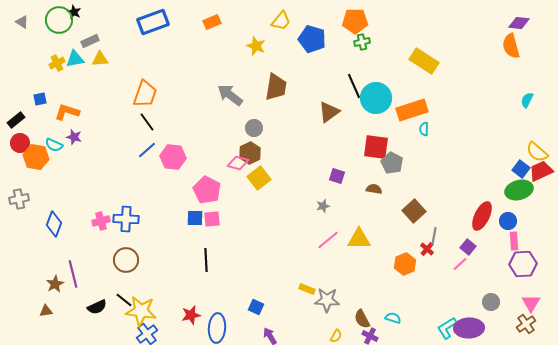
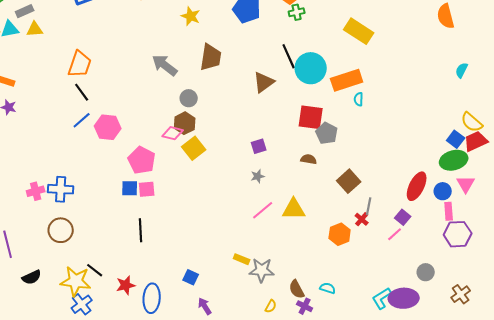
purple square: (337, 176) -> (259, 146), moved, turned -35
black line: (124, 300) -> (95, 270), moved
pink triangle: (531, 303) -> (466, 184), moved

